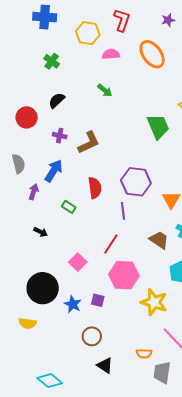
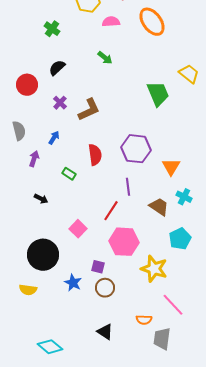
purple cross: (60, 136) -> (60, 103), turned 32
blue arrow: (54, 171) -> (54, 138), size x0.6
purple line: (123, 211) -> (128, 187), moved
blue star: (73, 304) -> (73, 283), moved
brown circle: (92, 336) -> (105, 288), moved

